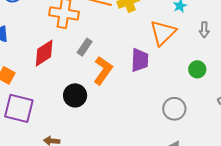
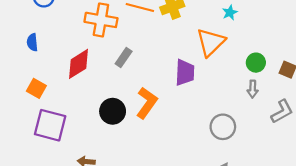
gray arrow: (204, 30) -> (253, 89), moved
green circle: (197, 69) -> (256, 63), moved
orange L-shape: (103, 70) -> (147, 103), moved

